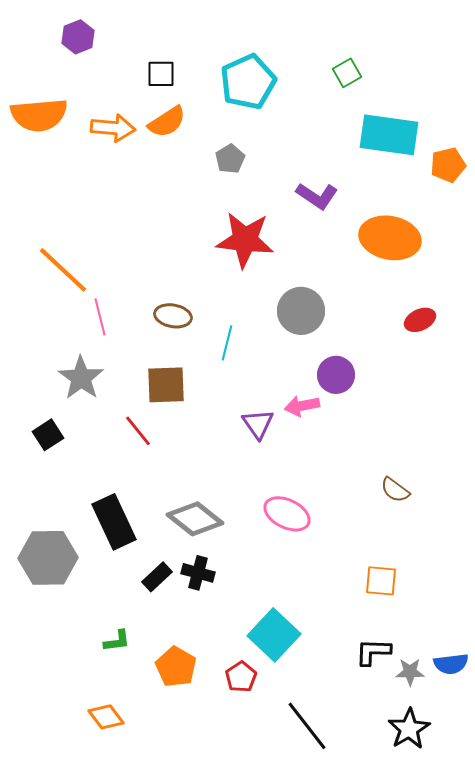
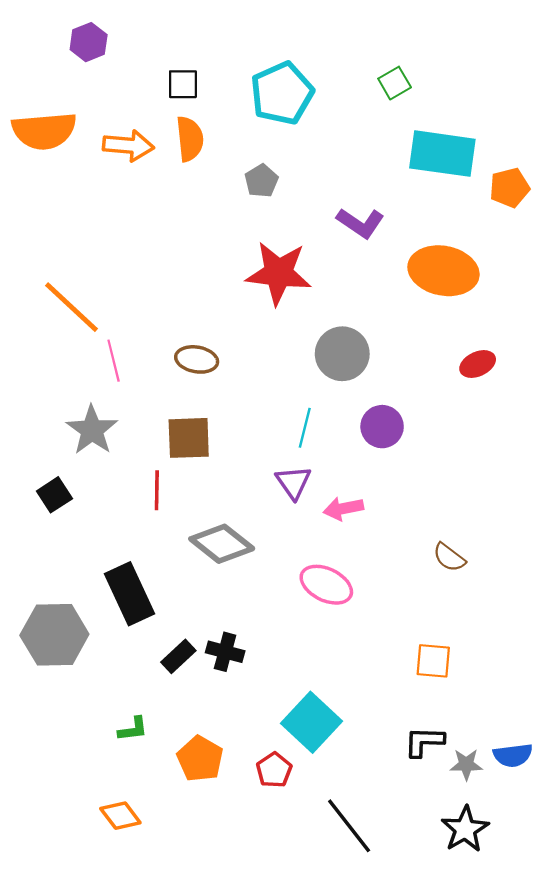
orange semicircle: (167, 122) -> (190, 139), turned -63
cyan line: (227, 343) -> (305, 428), moved
pink arrow: (302, 406) -> (343, 508), moved
red line: (138, 431) -> (157, 490), turned 40
gray diamond: (195, 519) -> (222, 544), moved

